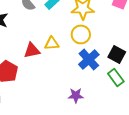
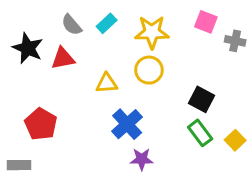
red triangle: (32, 50) -> (63, 58), moved
blue cross: (89, 59) -> (127, 124), moved

